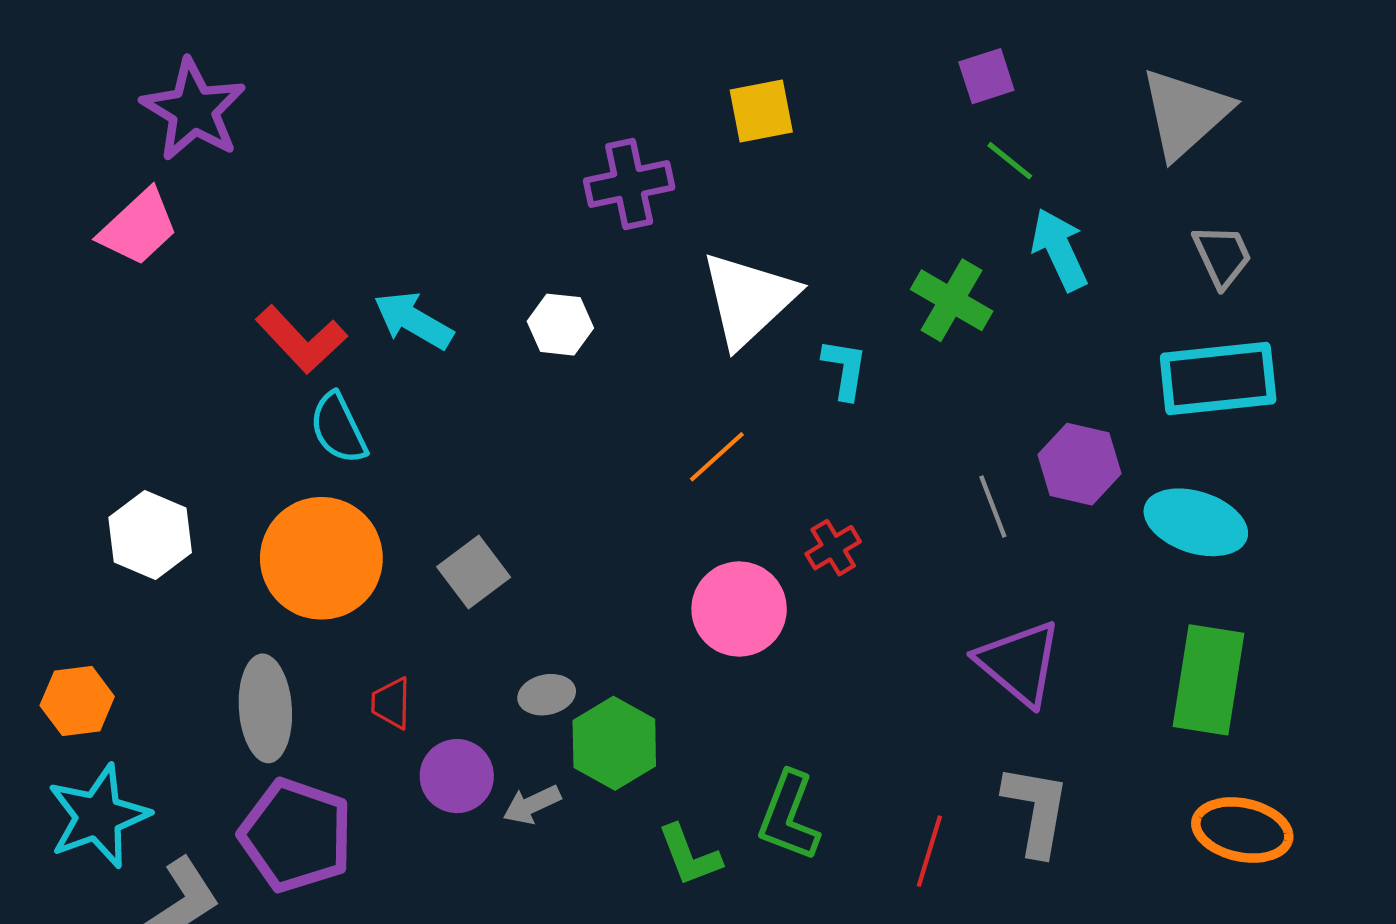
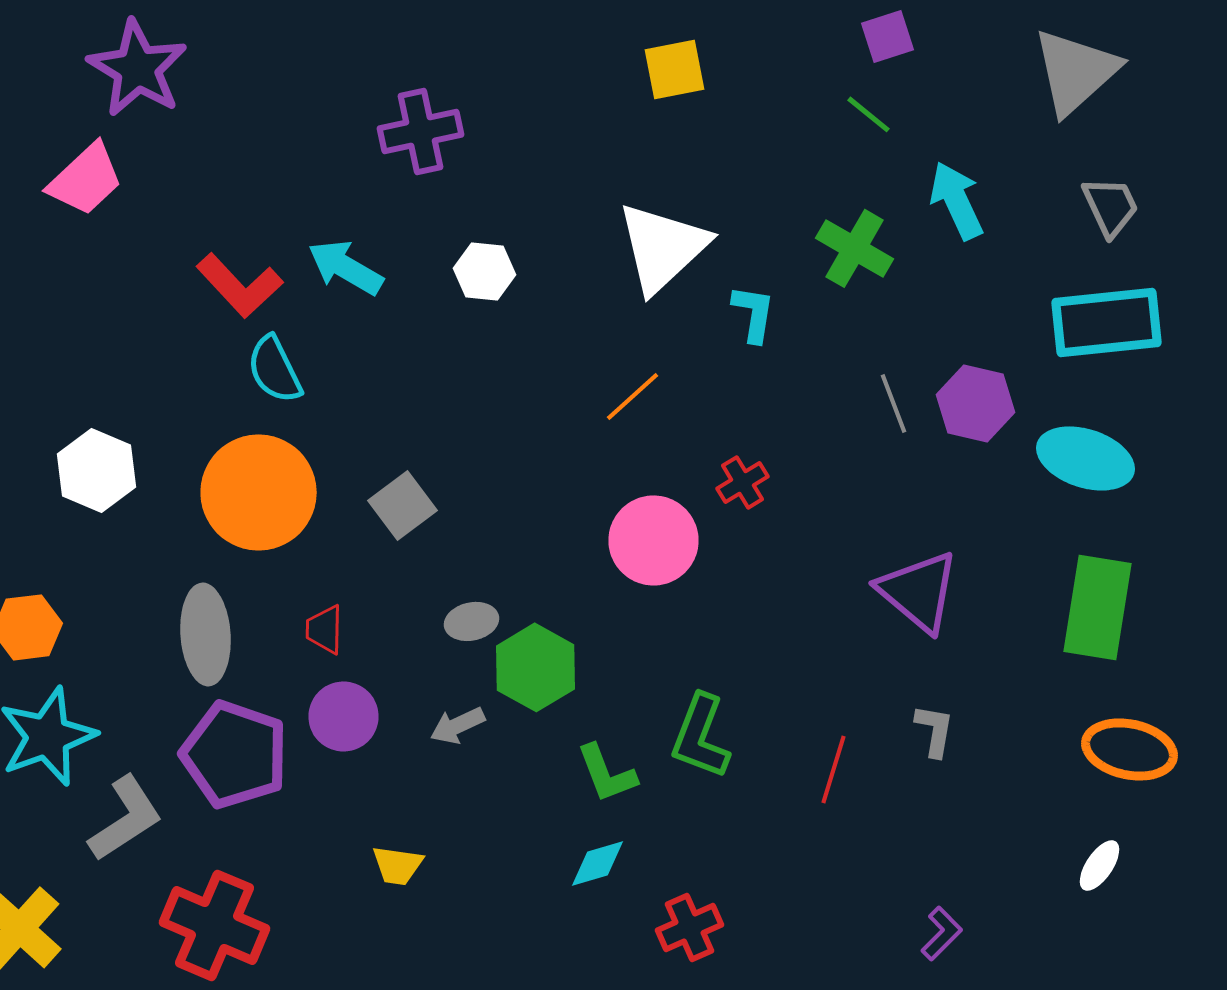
green line: (1010, 161) -> (868, 114), moved
purple cross: (629, 184) -> (420, 131), moved
gray line: (993, 506) -> (894, 403), moved
purple circle: (457, 776) -> (344, 716), moved
gray L-shape: (1036, 810) -> (934, 730), size x0.6

